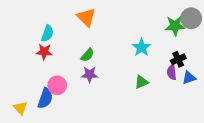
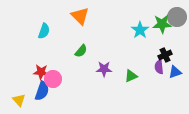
cyan star: (141, 47) -> (140, 30), moved
red star: (44, 52) -> (41, 72), moved
purple star: (90, 74) -> (104, 69), moved

